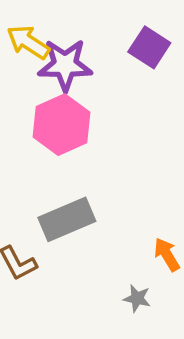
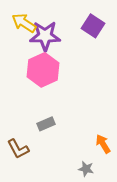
gray rectangle: (67, 219) -> (46, 124), size x0.6

